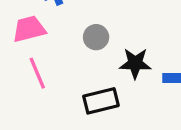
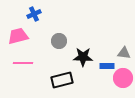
pink line: (37, 73) -> (23, 63), turned -66

